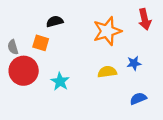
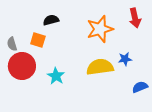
yellow semicircle: (107, 72) -> (100, 67), size x1.5
blue semicircle: (138, 99) -> (140, 87), moved

